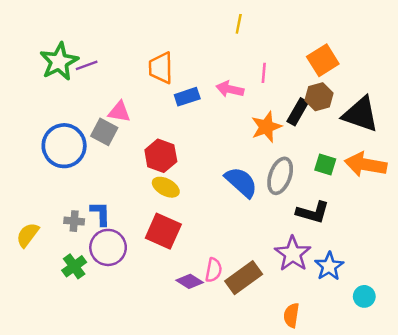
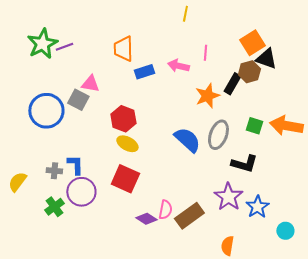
black triangle: (360, 114) -> (266, 59), moved, size x0.7

